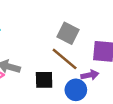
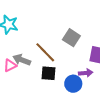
brown line: (65, 59) -> (45, 52), moved

